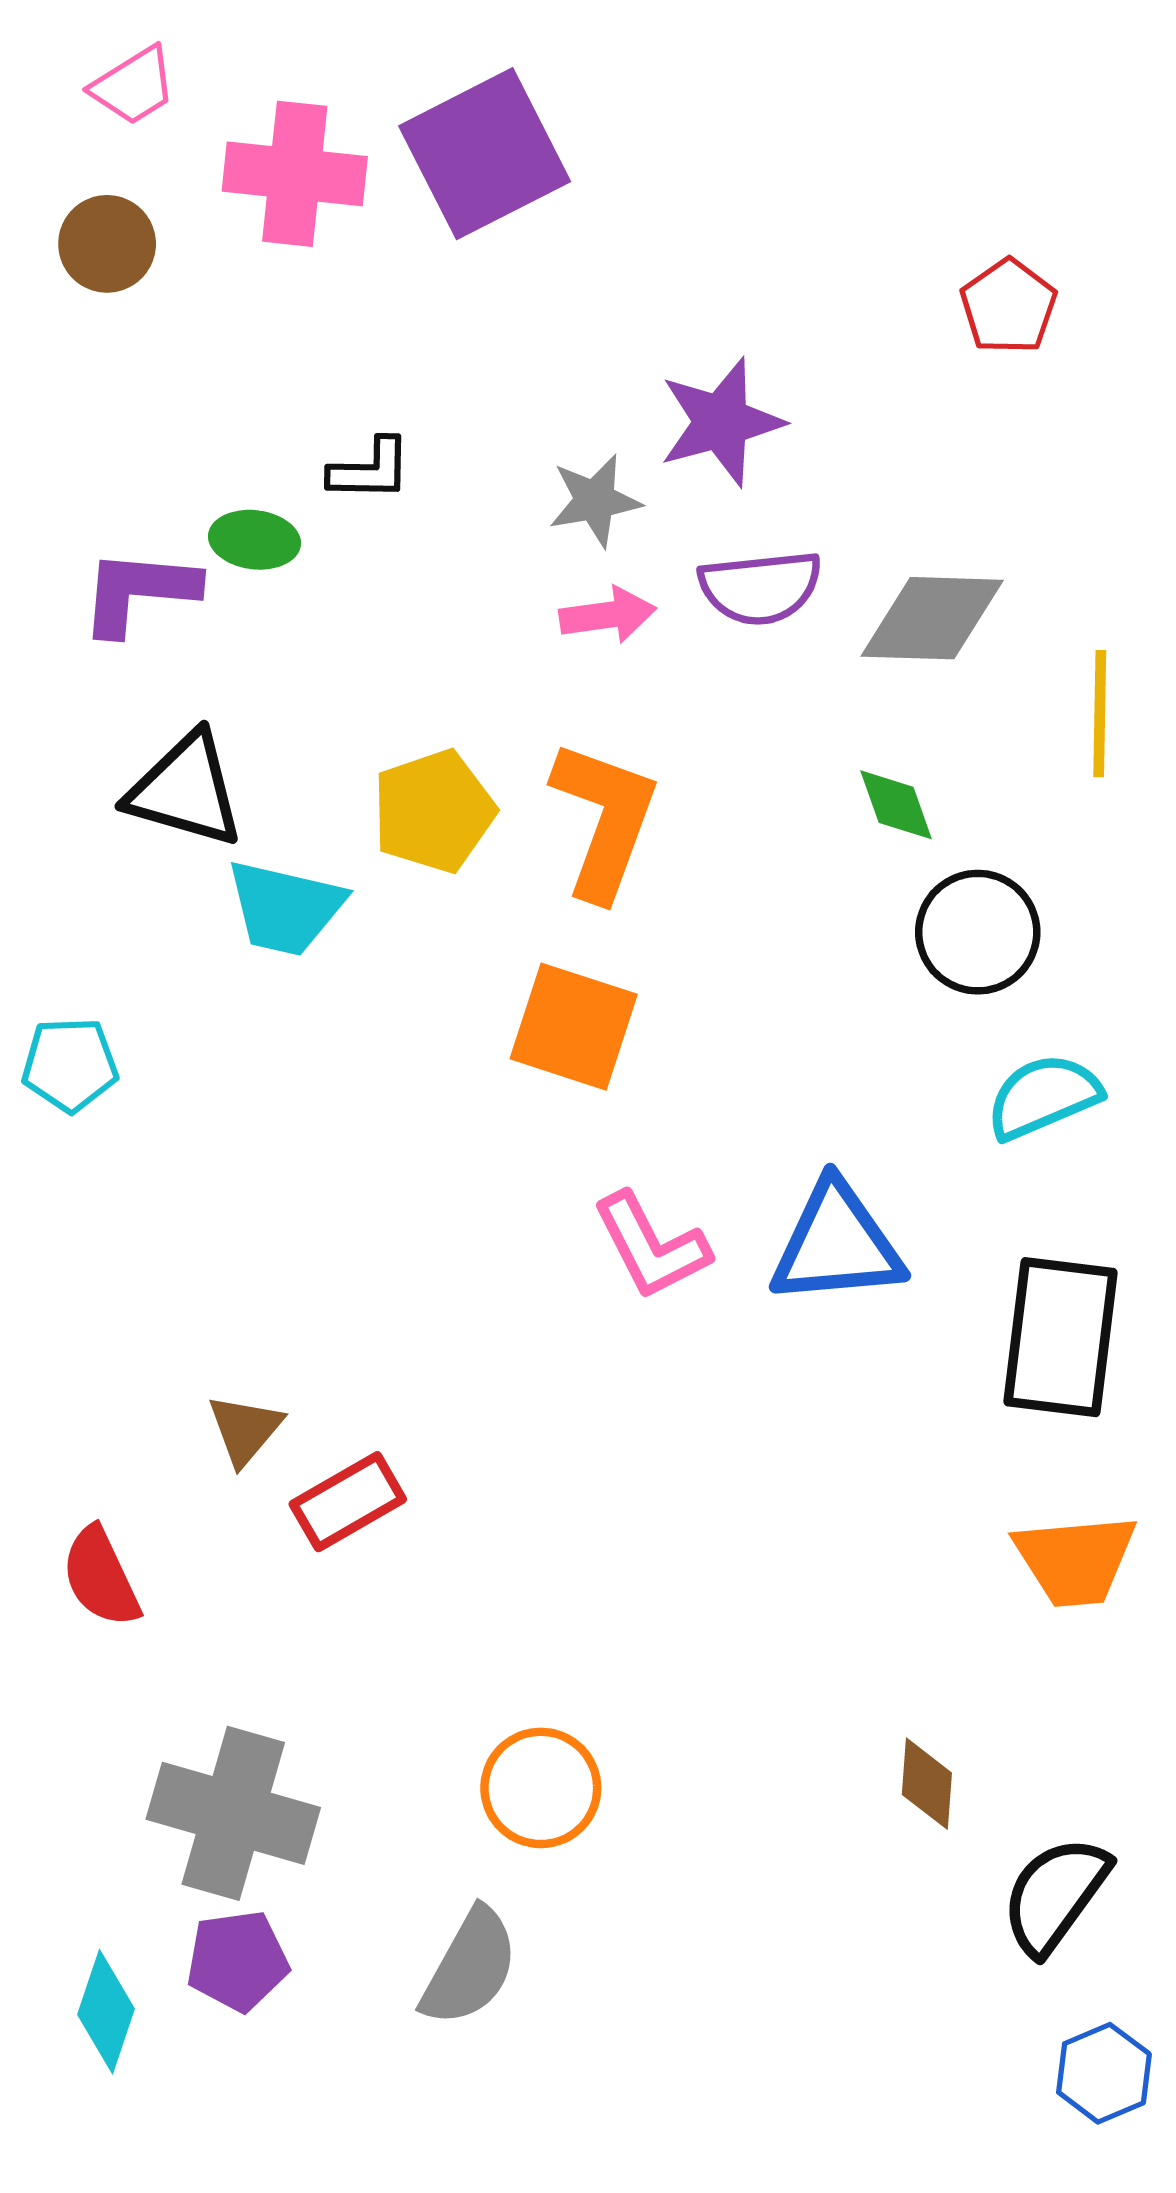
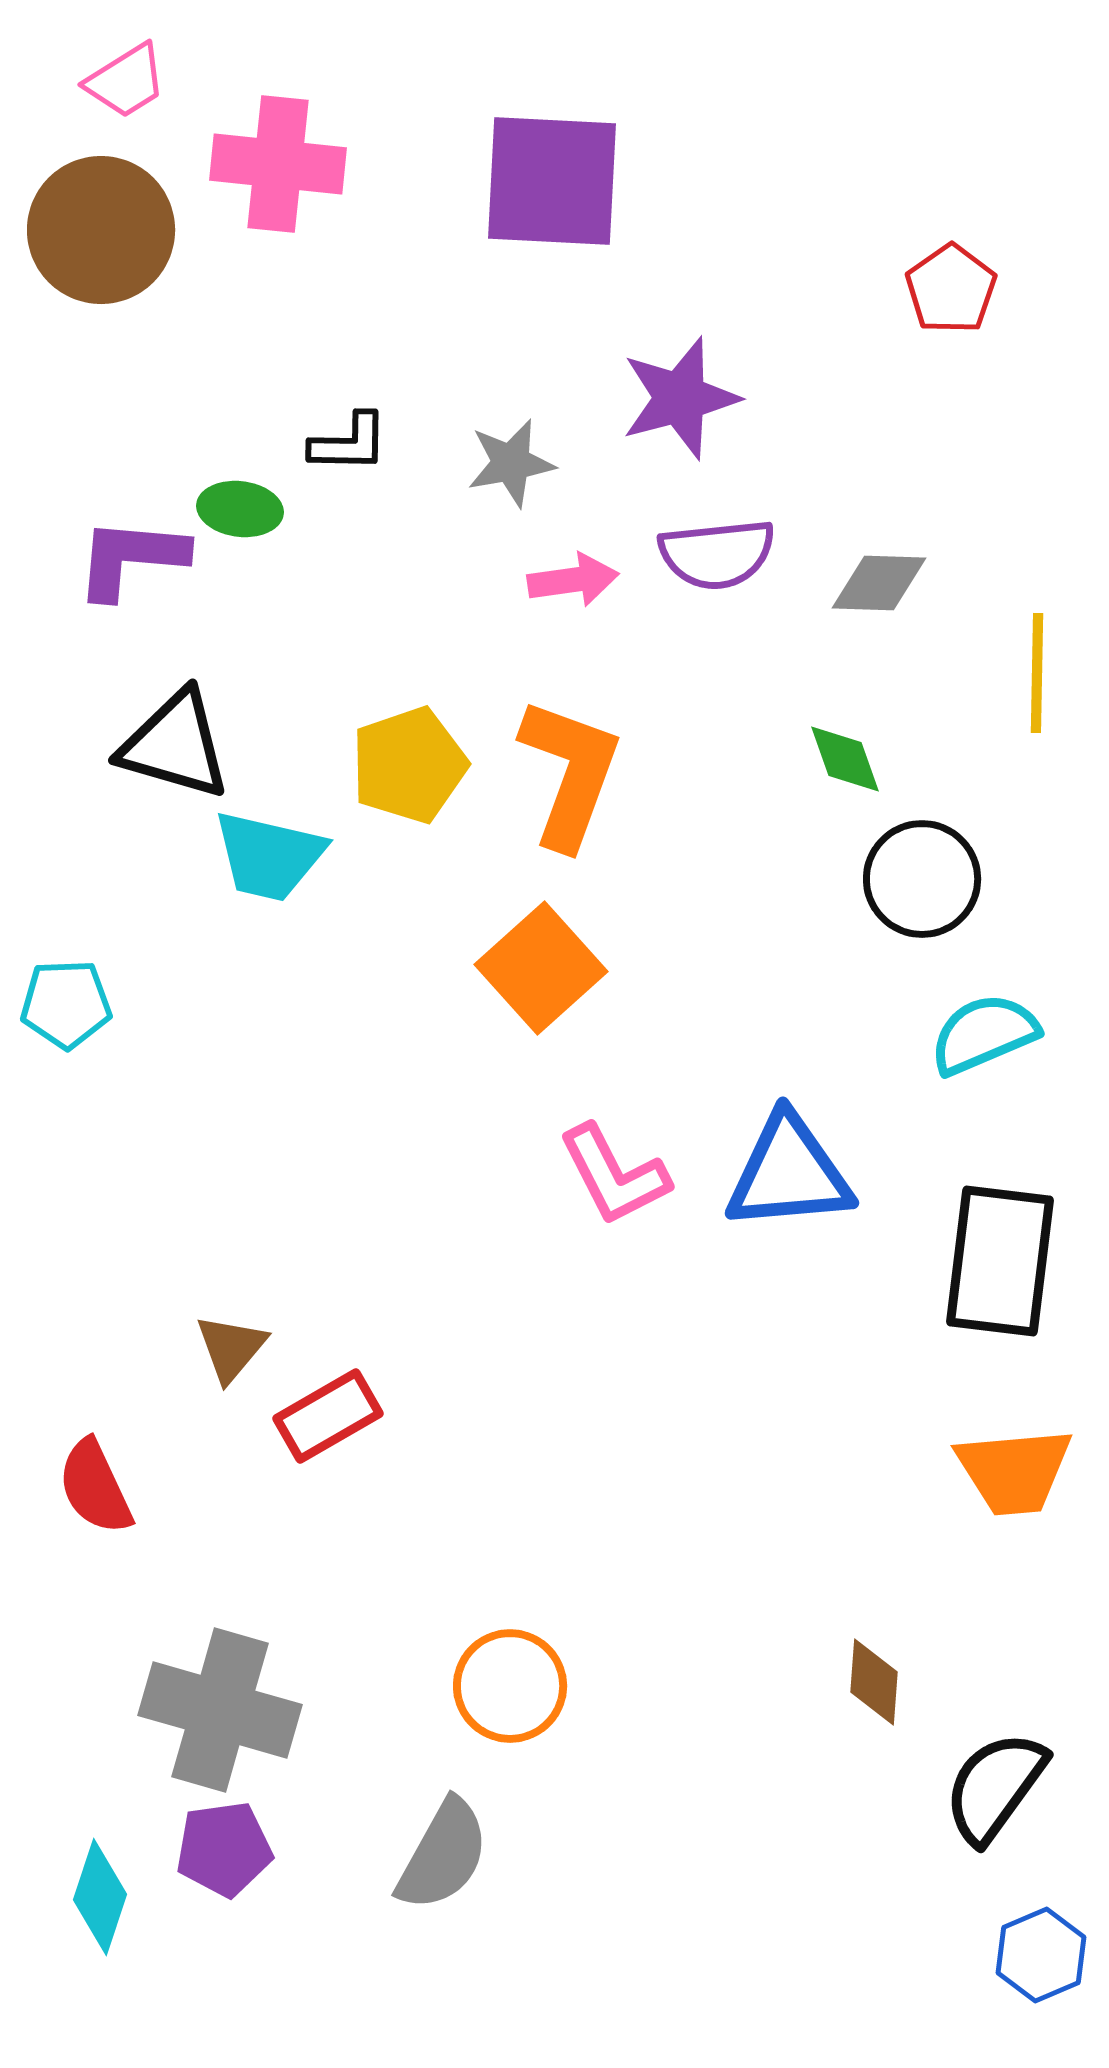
purple square: (485, 154) -> (552, 181), moved, turned 30
brown circle: (107, 244) -> (101, 230), size x1.6
gray star: (595, 500) -> (511, 463), moved
gray diamond: (932, 618) -> (879, 583), size x0.7
orange square: (574, 1027) -> (541, 968), turned 30

